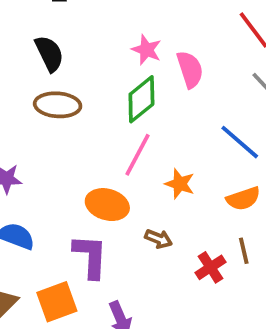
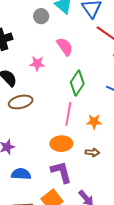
pink star: (146, 50) -> (37, 64), moved
pink semicircle: (190, 69) -> (65, 47), moved
green diamond: (141, 99) -> (77, 83), moved

